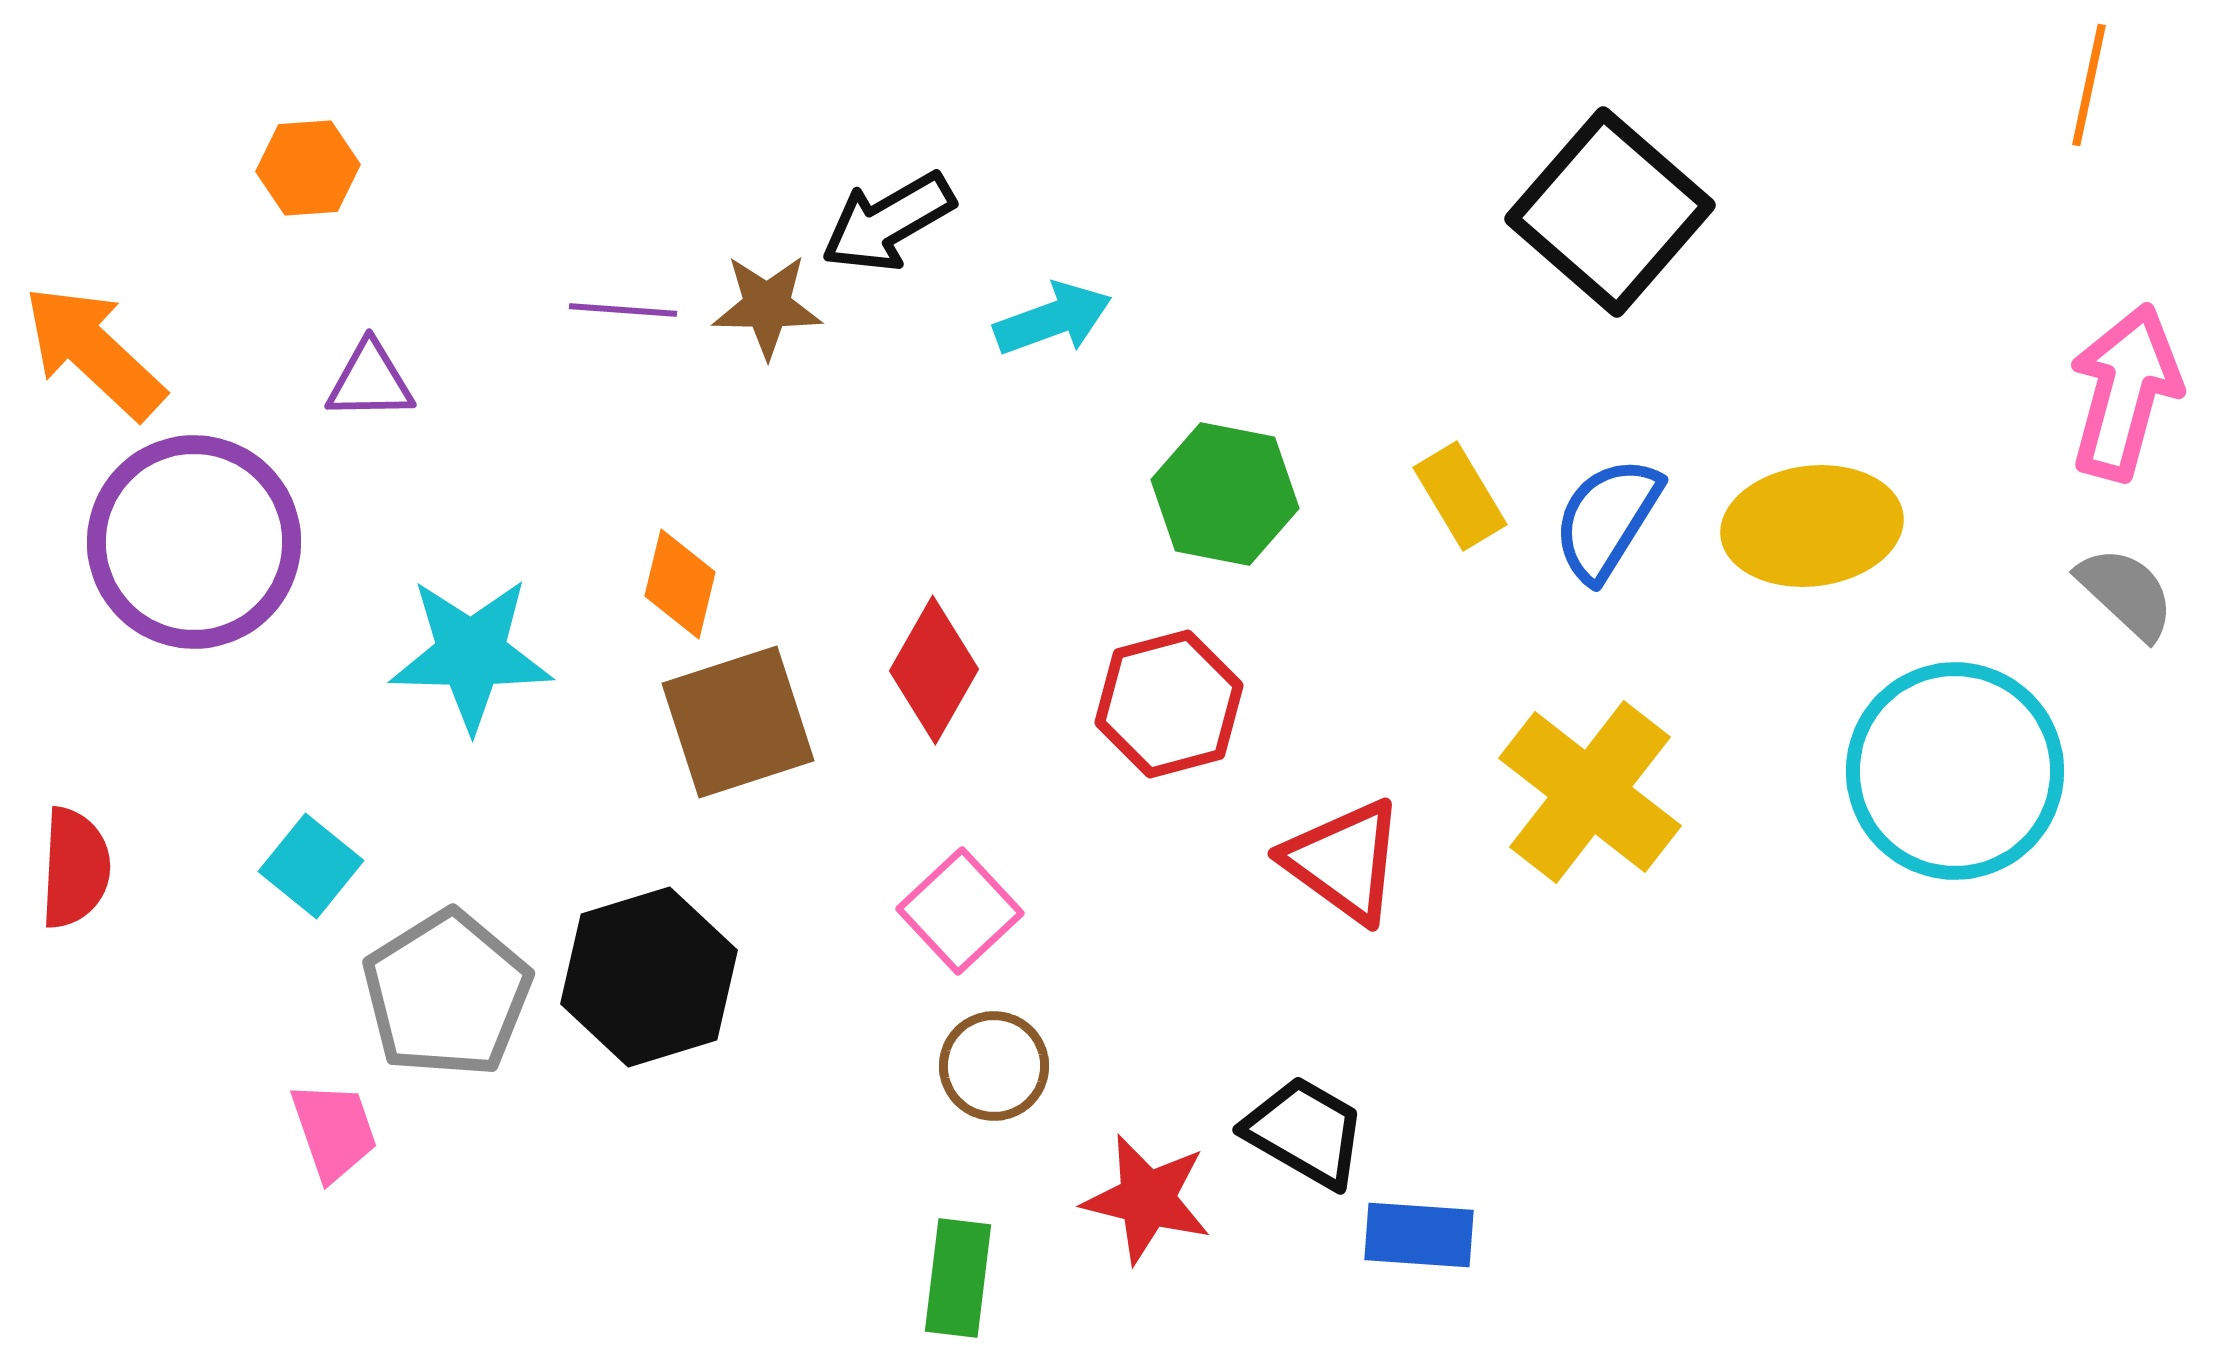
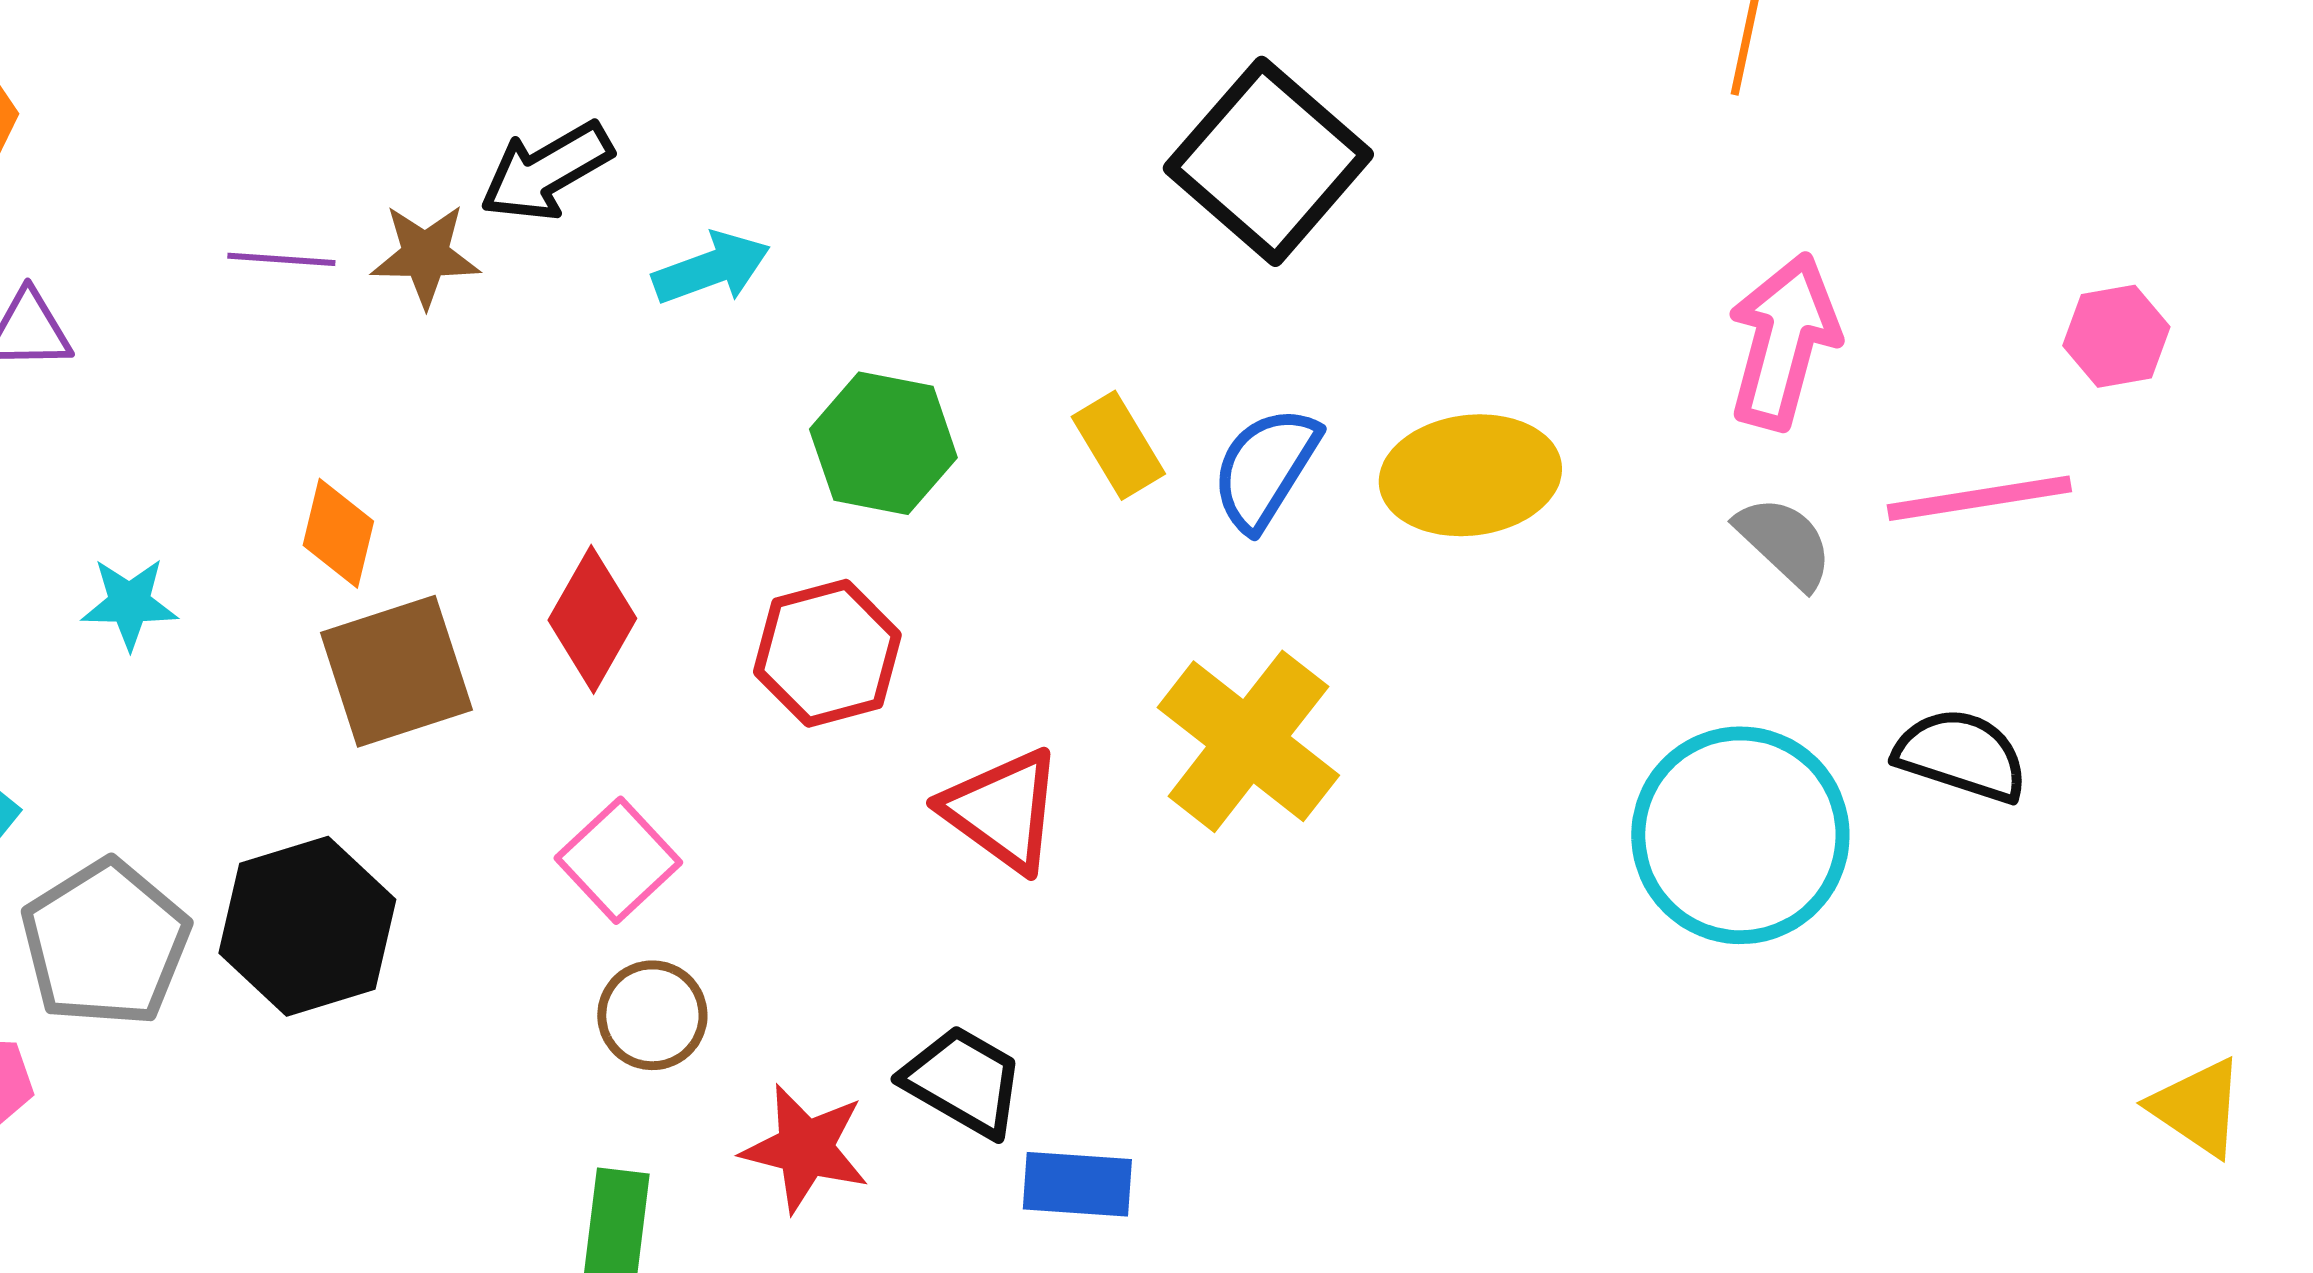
cyan star: (471, 654) -> (129, 603), size x0.6
cyan circle: (1955, 771) -> (1740, 835), moved

